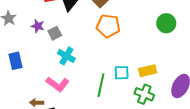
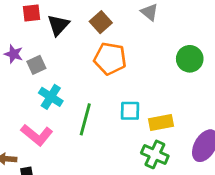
cyan square: (122, 73) -> (130, 111), moved
green line: (101, 85) -> (85, 119), moved

